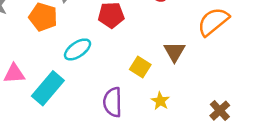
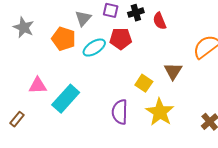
cyan ellipse: (77, 49) -> (94, 48), moved
yellow star: (160, 101) -> (160, 112), size x1.8

